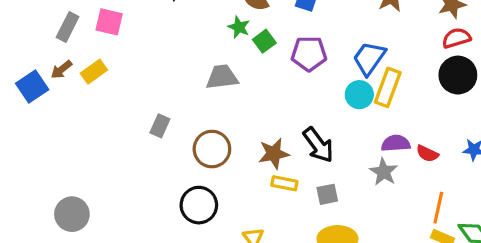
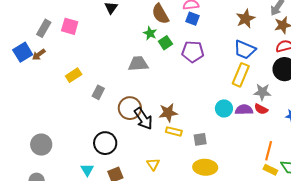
blue trapezoid: (369, 58) -> (245, 50), moved, turned -105
yellow rectangle: (94, 72) -> (74, 75), moved
blue square: (32, 87) -> (23, 52), moved
cyan circle: (359, 95) -> (224, 108), moved
black arrow: (318, 145) -> (143, 119), moved
red semicircle: (427, 154) -> (261, 109), moved
gray star: (384, 172) -> (262, 92), moved, turned -30
black circle: (199, 205) -> (105, 143), moved

